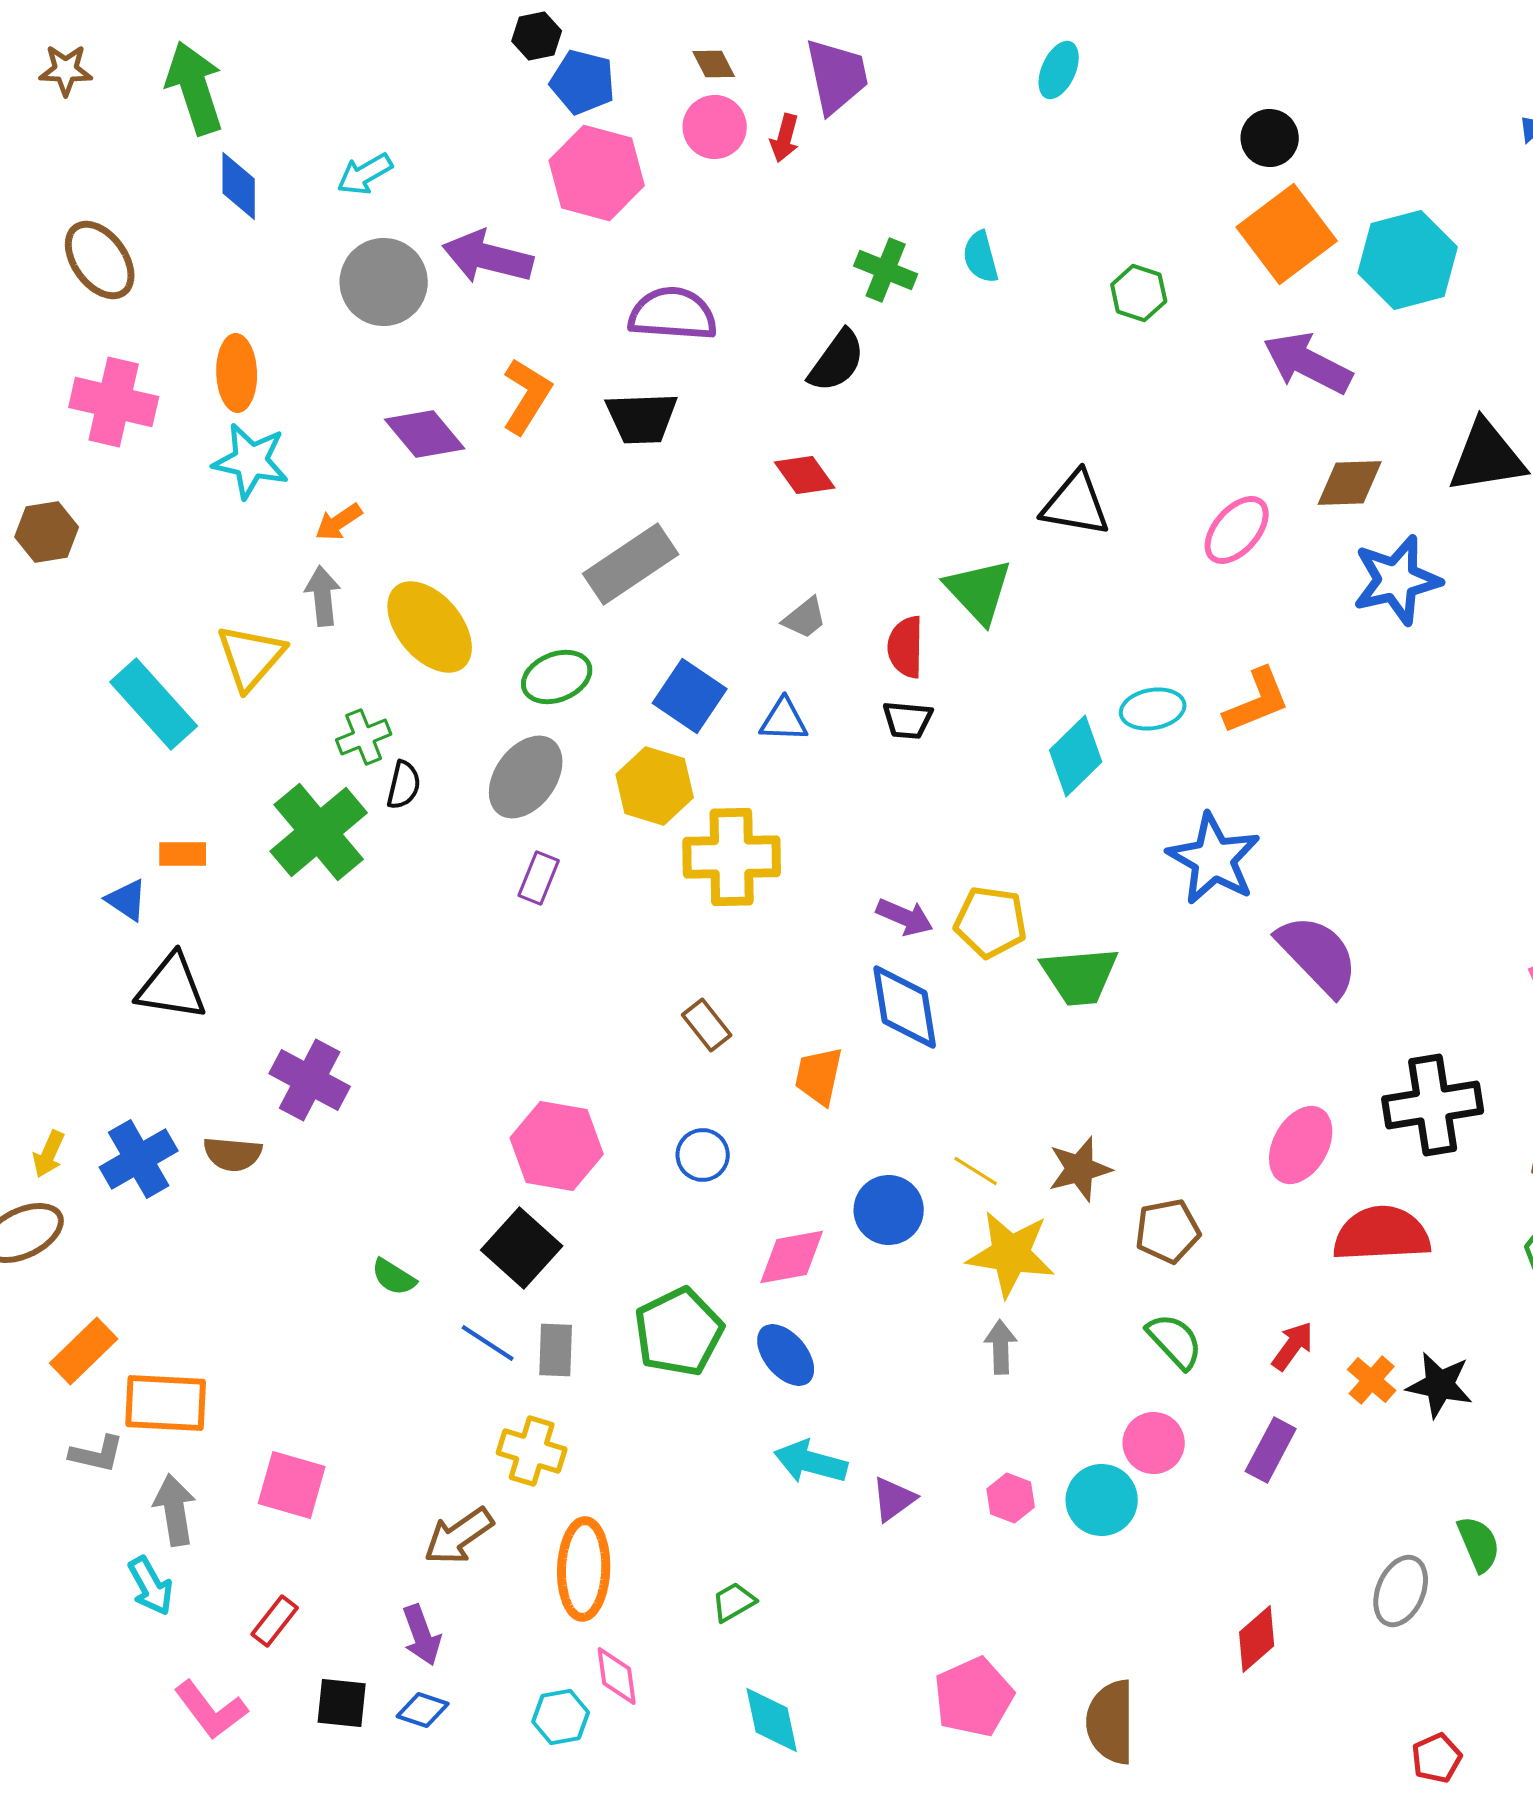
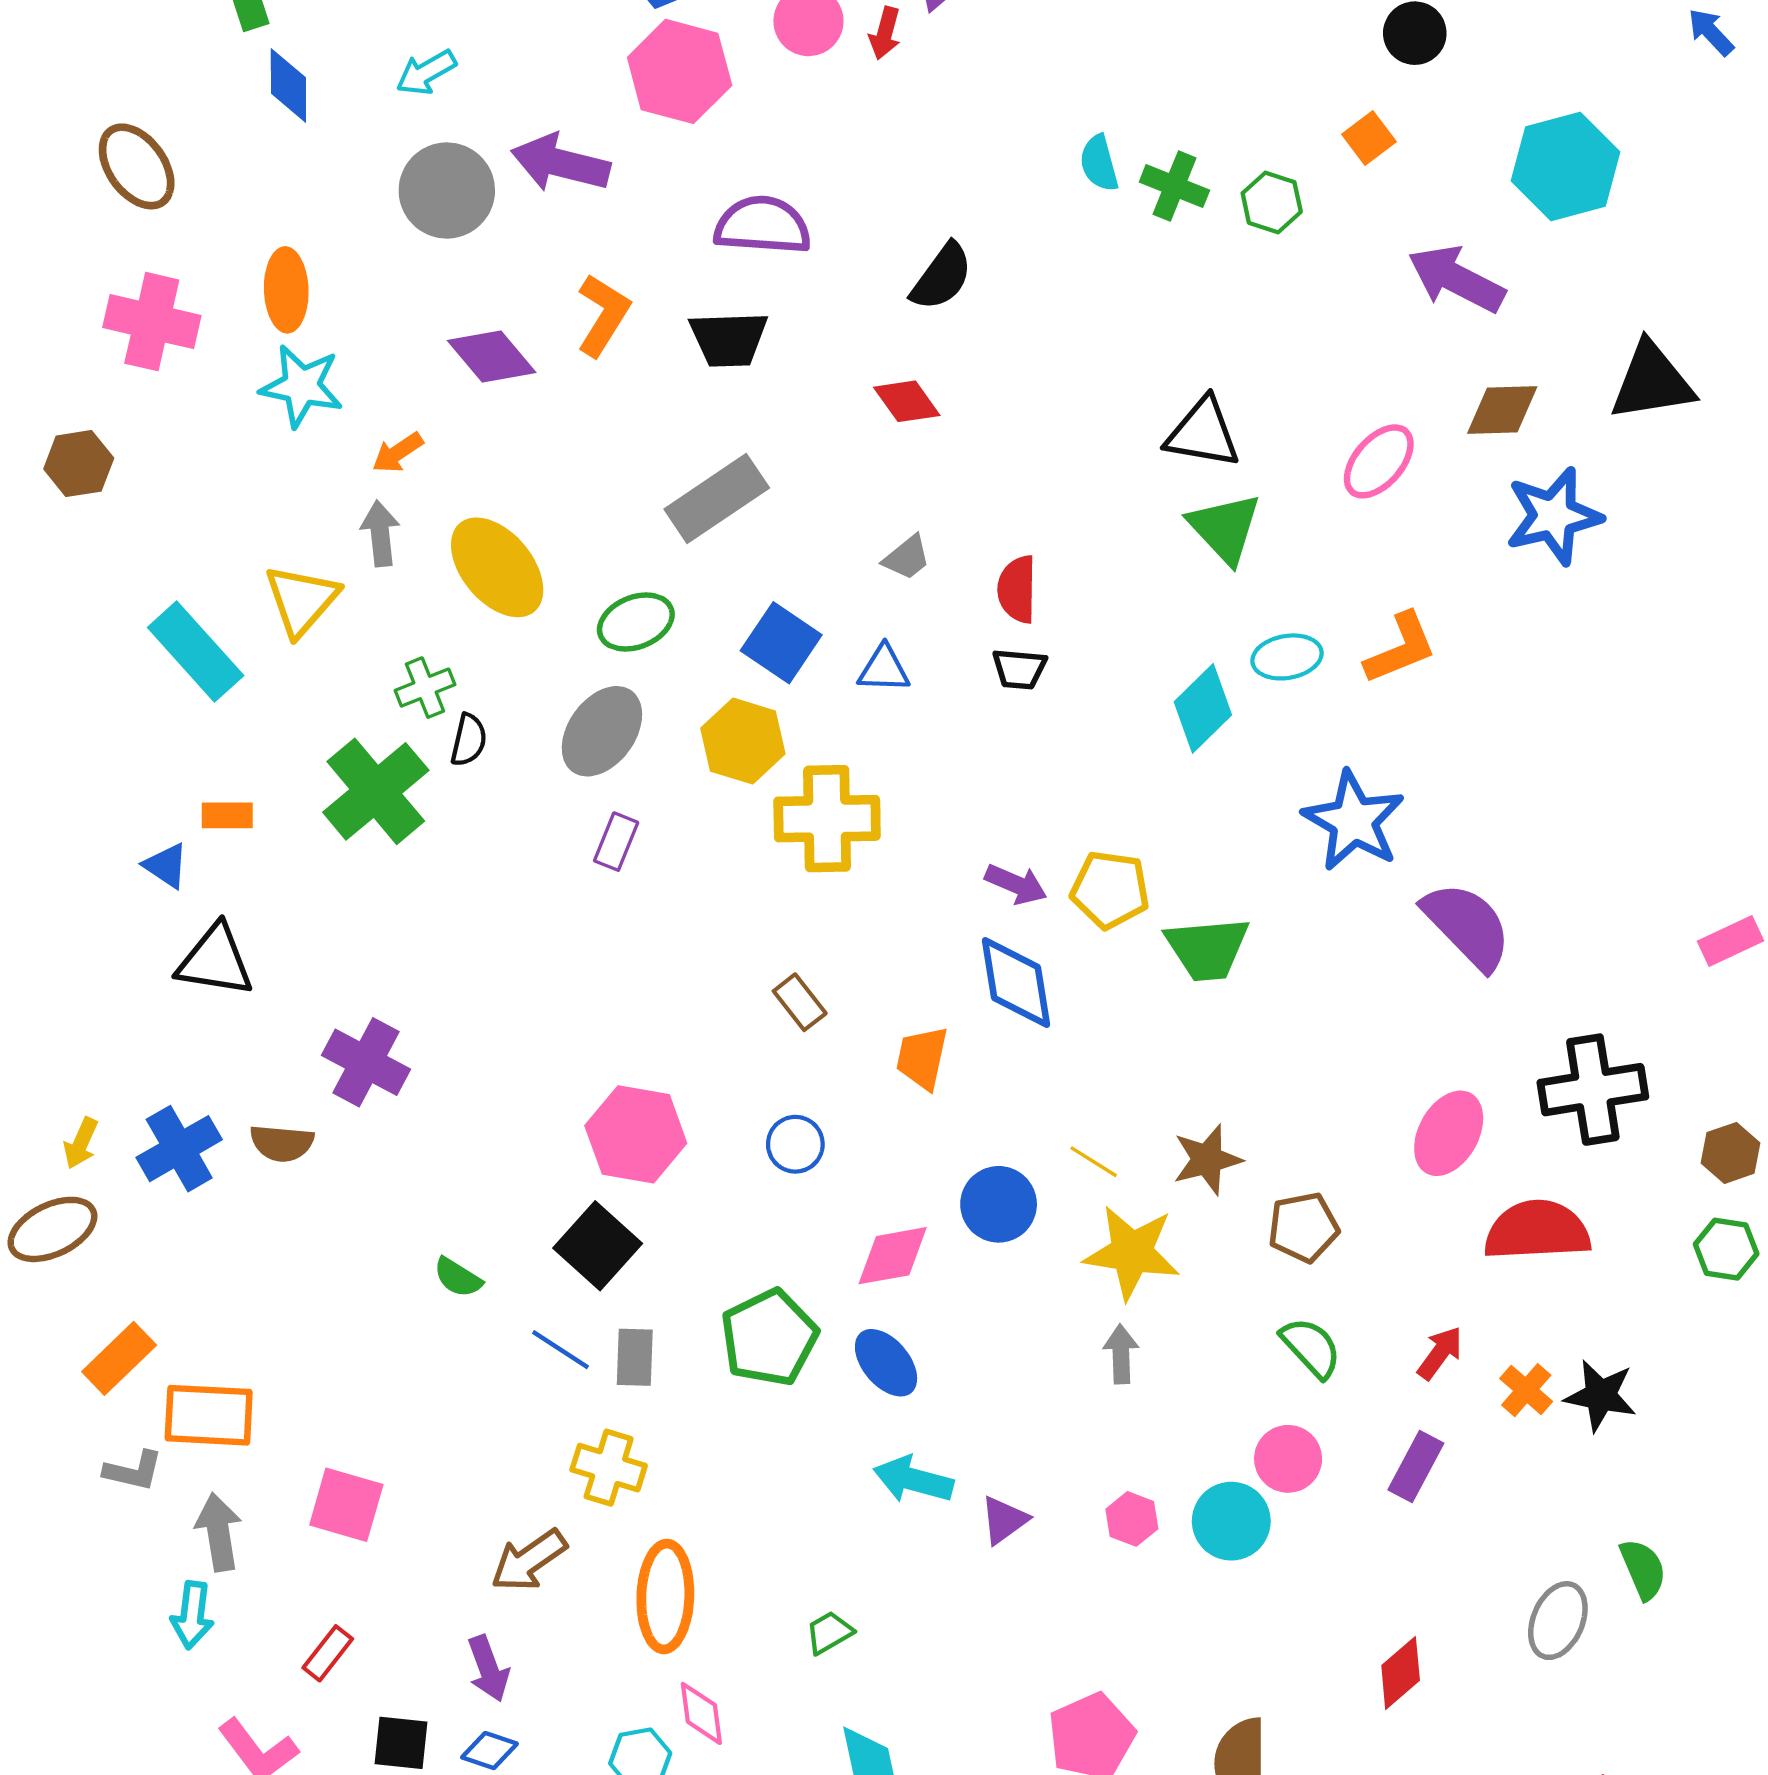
orange square: (1287, 234) -> (1369, 138), moved, size x0.5
green cross: (886, 270) -> (1174, 186), moved
green triangle: (979, 591) -> (1225, 528), moved
cyan arrow: (151, 1586) -> (192, 1615), turned 36

